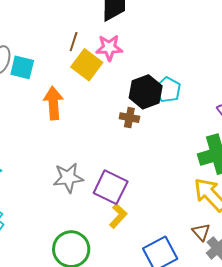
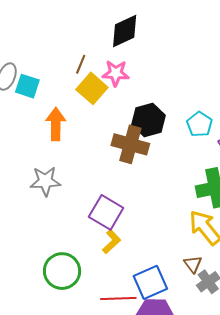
cyan pentagon: (168, 90) -> (200, 124), moved
brown cross: (129, 118) -> (130, 144), size x1.8
gray star: (68, 178) -> (45, 181), moved

